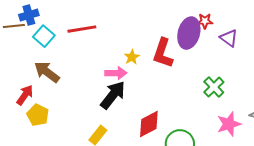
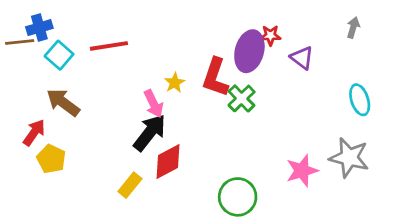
pink arrow: (116, 73) -> (154, 104), turned 65
green cross: (214, 87) -> (242, 98), moved
red diamond: (149, 124) -> (168, 161), moved

